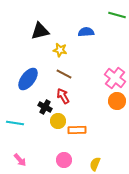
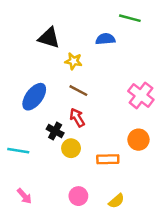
green line: (117, 15) -> (130, 18), moved
black triangle: (40, 31) -> (49, 38), turned 30
orange circle: (117, 101) -> (138, 140), moved
orange rectangle: (77, 130) -> (108, 159), moved
yellow semicircle: (95, 164) -> (116, 201), turned -152

